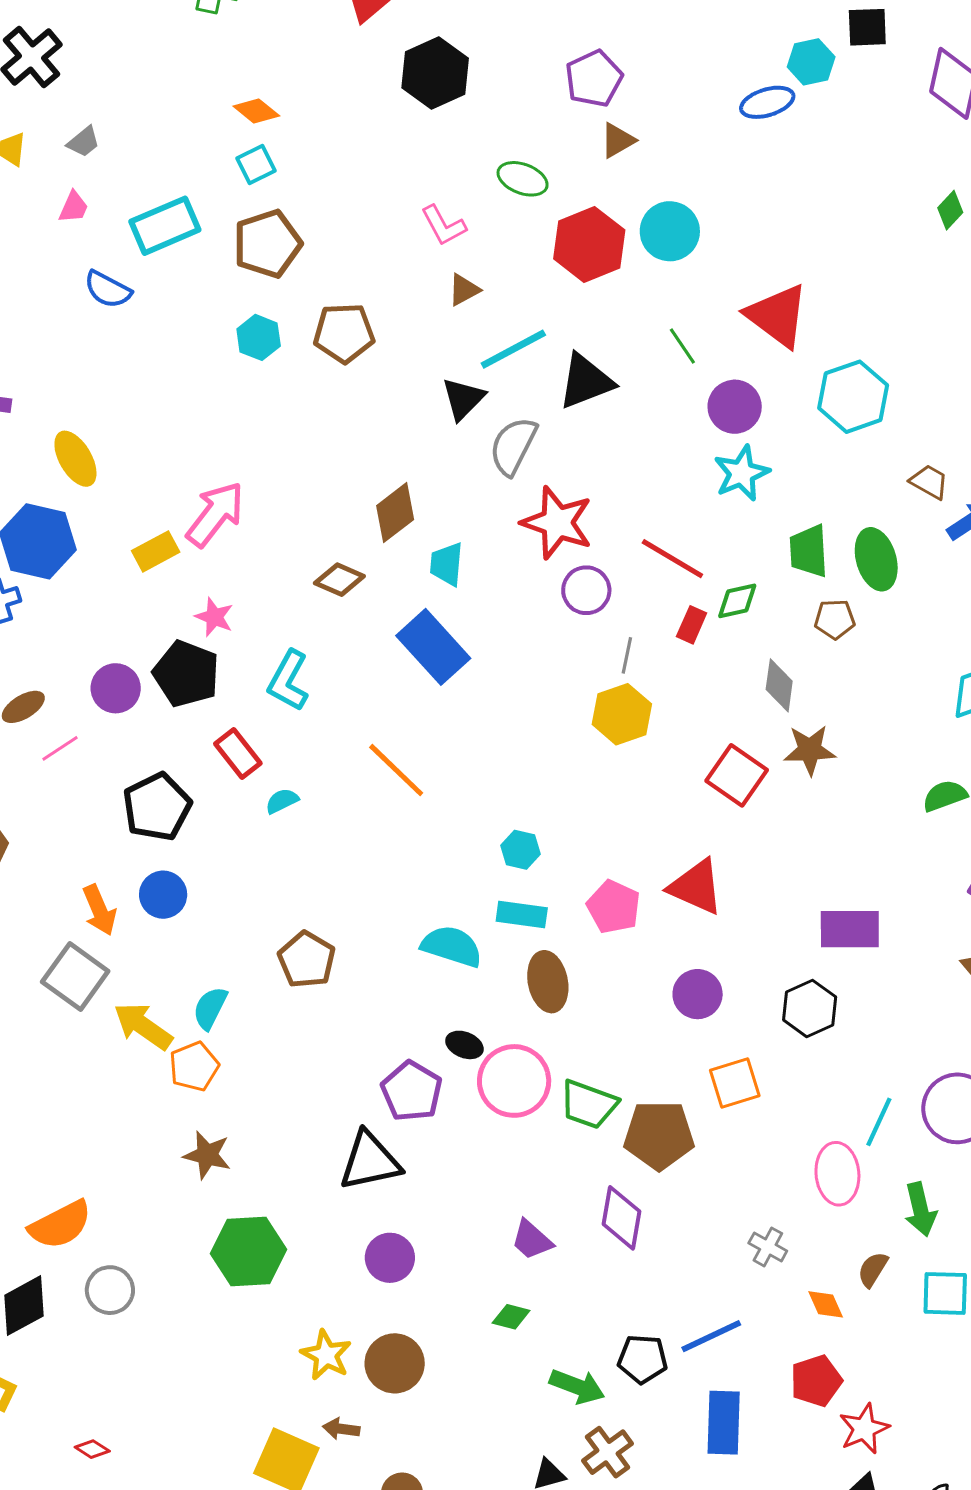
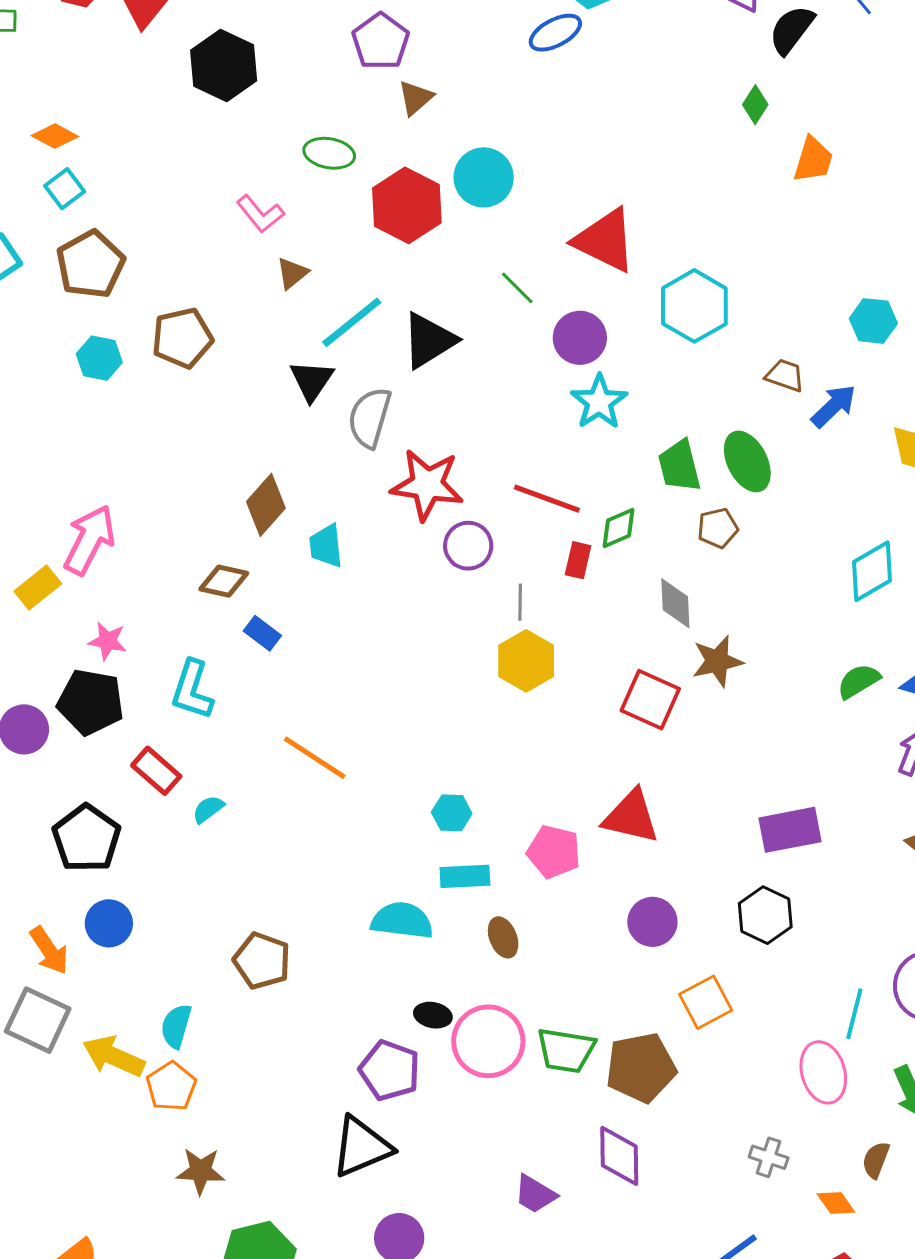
blue rectangle: (433, 647) -> (262, 633), moved, size x0.5
brown ellipse: (548, 982) -> (503, 937), size x0.7

